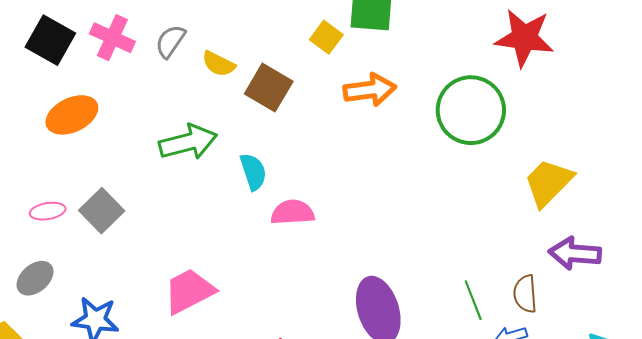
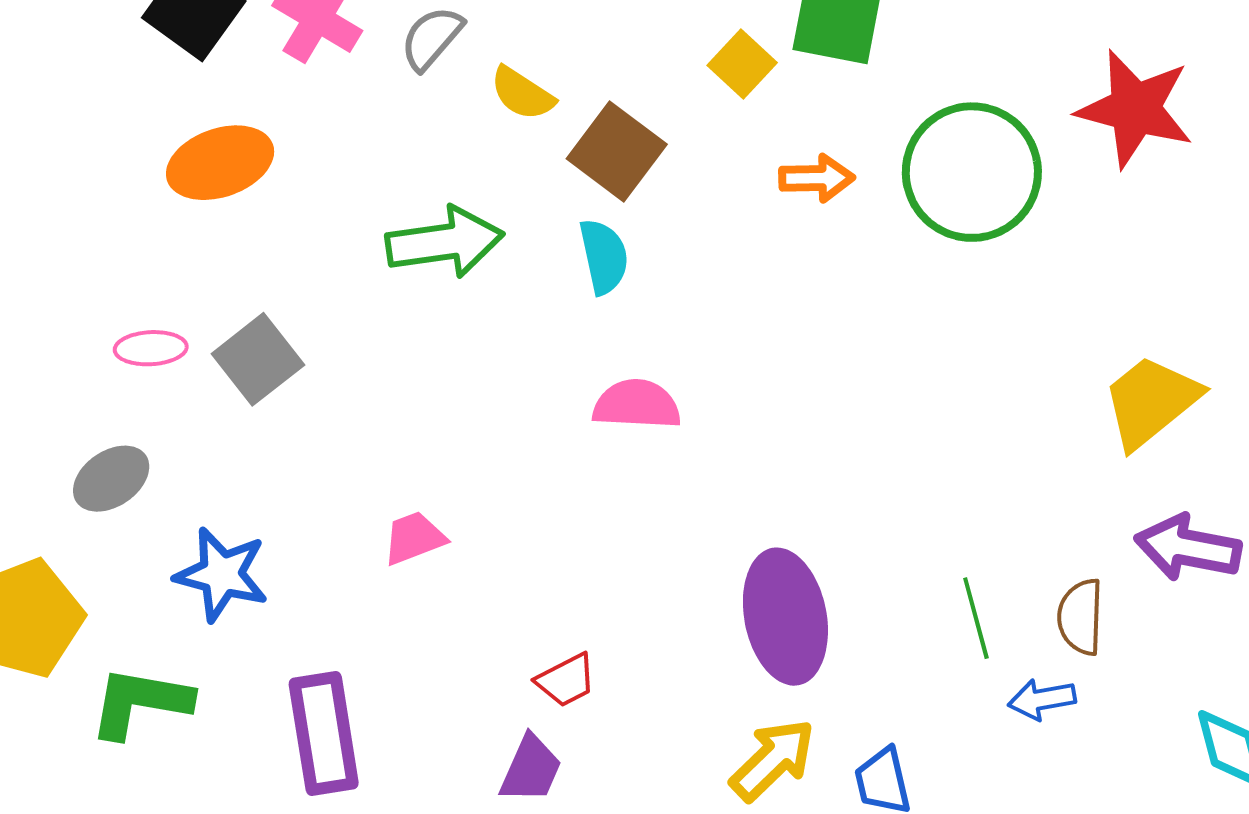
orange arrow: (370, 90) -> (817, 178), size x0.7
green circle: (471, 110) -> (972, 172), moved
cyan semicircle: (253, 172) -> (604, 257), moved
pink trapezoid: (189, 291) -> (414, 538), size x0.6

